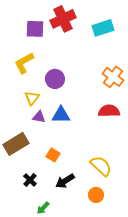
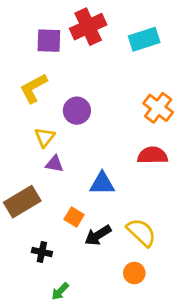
blue triangle: (61, 115) -> (102, 183), moved
black cross: (30, 180) -> (42, 252), turned -32
black arrow: (65, 181) -> (98, 235), moved

